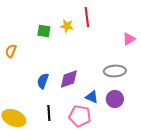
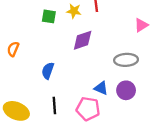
orange semicircle: (11, 51) -> (13, 49), moved
purple diamond: (69, 79) -> (83, 40), moved

